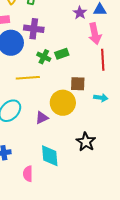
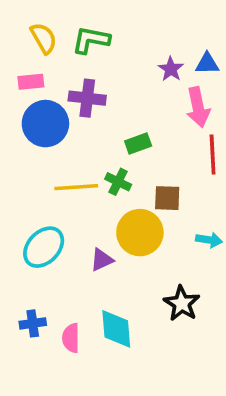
green cross: (44, 57) -> (118, 182), moved
cyan arrow: (101, 98) -> (209, 240), moved
pink semicircle: (28, 174) -> (71, 338), moved

